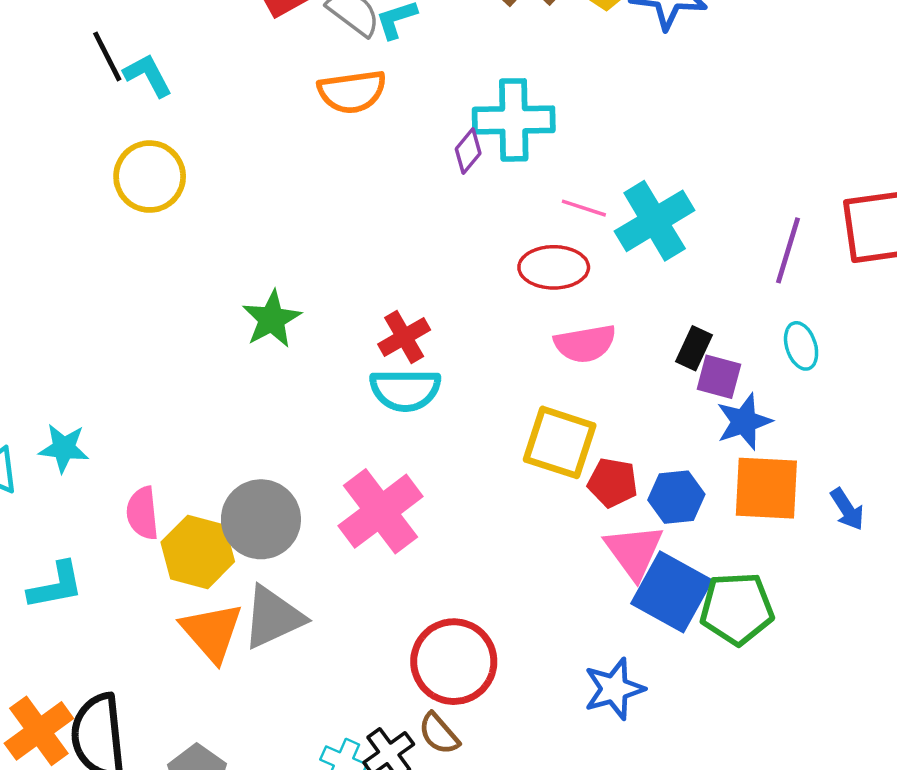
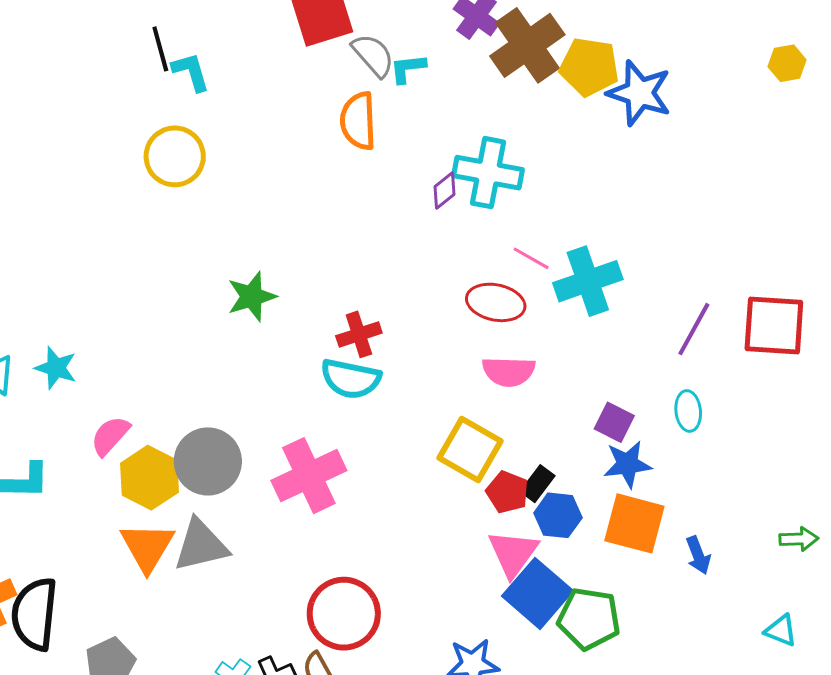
orange semicircle: (352, 92) -> (358, 121), turned 84
black rectangle: (694, 348) -> (538, 484), moved
pink semicircle: (143, 513) -> (110, 436), turned 36

